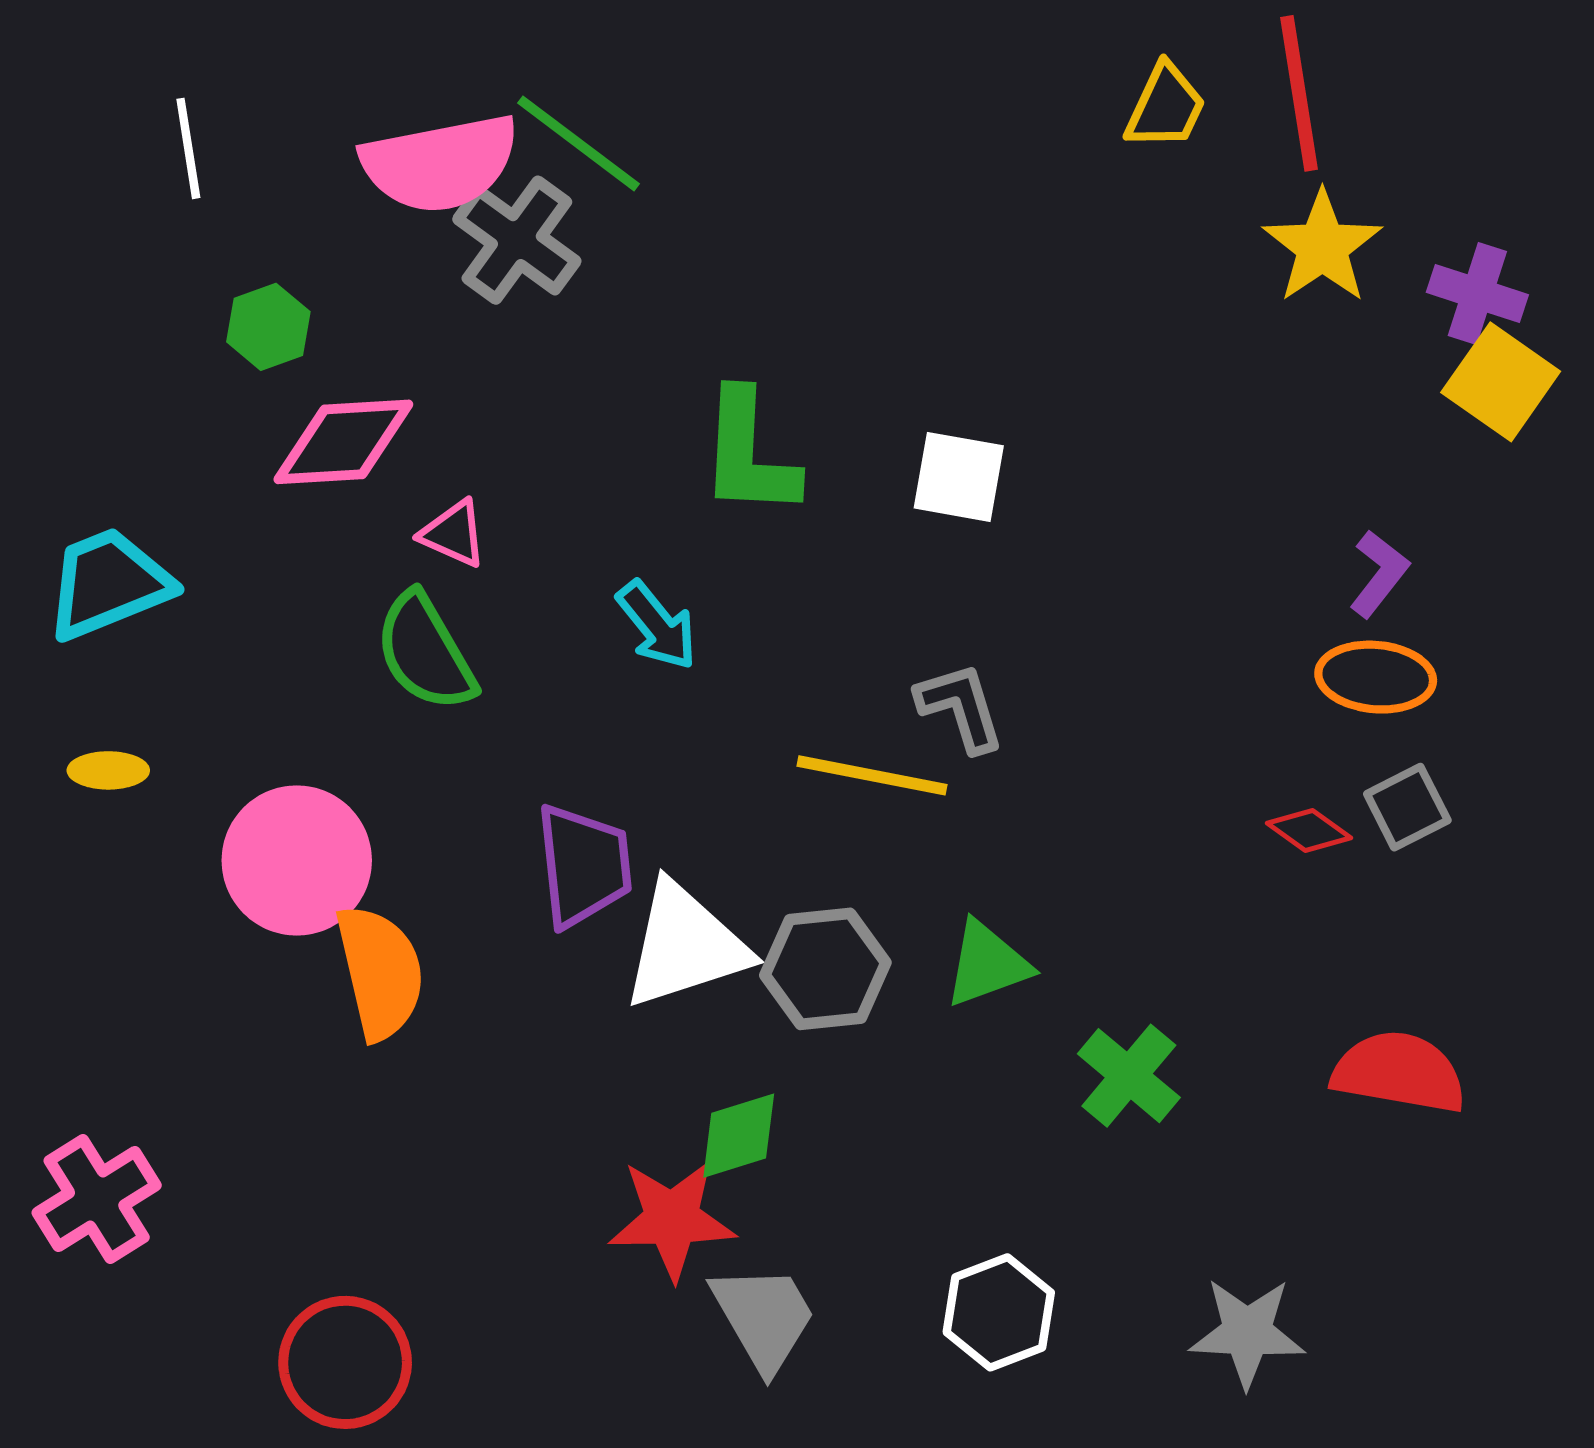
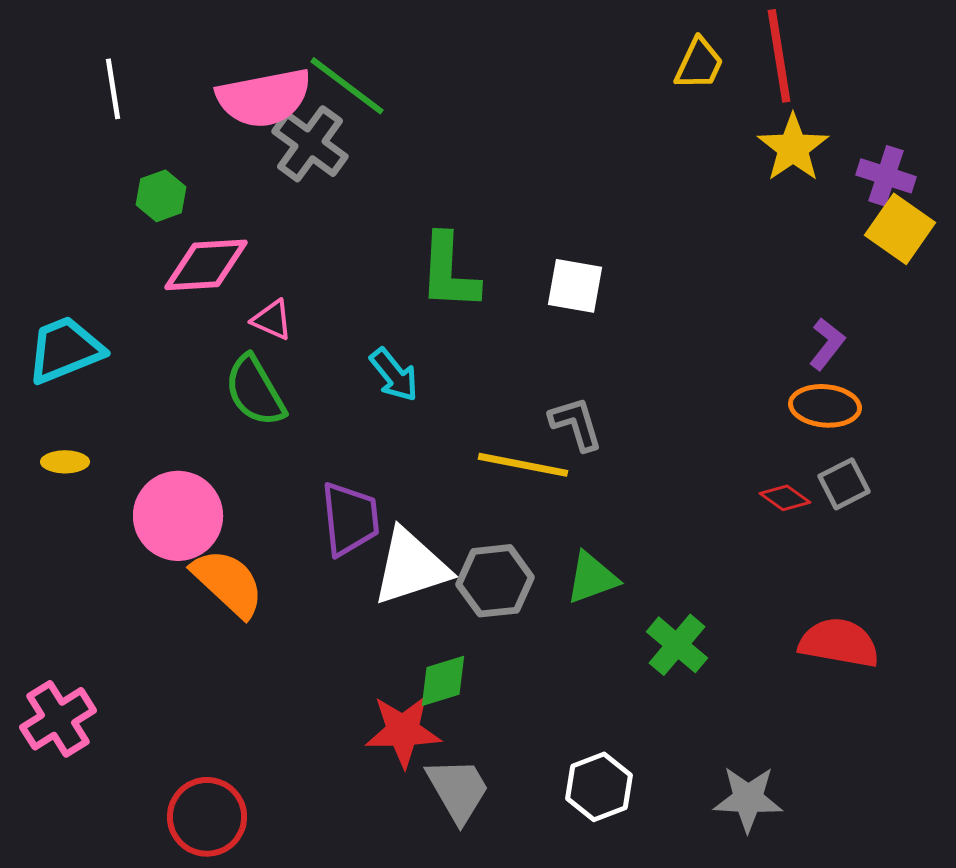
orange semicircle: (380, 972) -> (228, 583), turned -34

